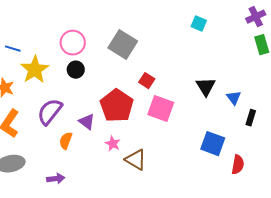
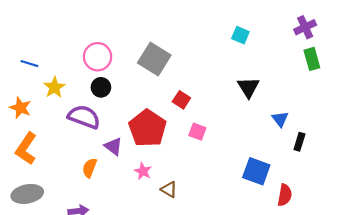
yellow star: (35, 70) -> (54, 87), size x0.7
black triangle: (206, 87) -> (248, 87), moved
pink square: (161, 109) -> (197, 132), size x0.6
purple semicircle: (50, 112) -> (84, 117), moved, turned 72
brown triangle: (136, 160) -> (169, 189), size x0.7

